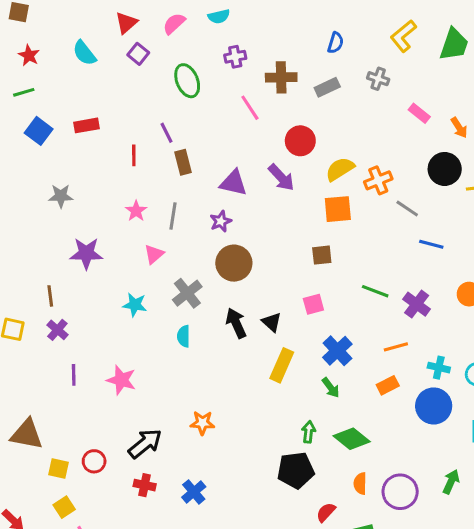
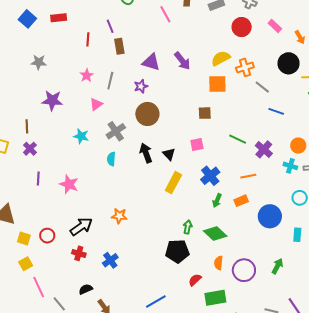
red circle: (300, 141) -> (242, 27), moved
cyan cross: (439, 368) -> (290, 166), moved
green arrow: (331, 388) -> (217, 201), moved, turned 56

